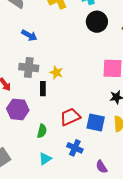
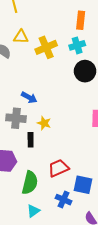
blue arrow: (29, 35) -> (29, 97), moved
blue square: (96, 123) -> (83, 185), moved
green semicircle: (42, 131) -> (30, 183), size x1.6

